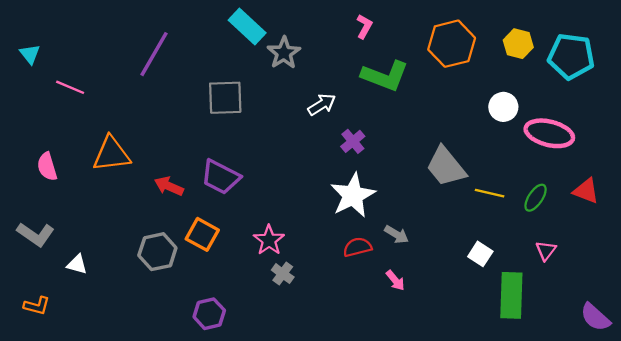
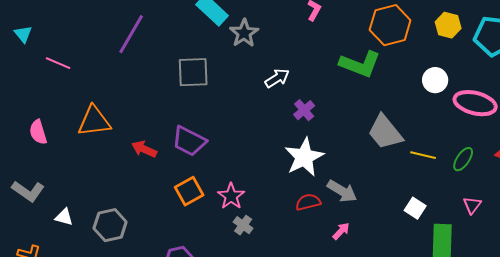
green L-shape: (385, 76) -> (360, 64), moved
orange square: (202, 234) -> (189, 191), moved, turned 32
gray arrow: (396, 234) -> (342, 191), size x1.4
gray hexagon: (157, 252) -> (110, 225), moved
pink arrow: (395, 280) -> (341, 231), turned -96

